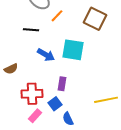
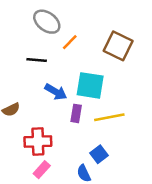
purple rectangle: (62, 84) -> (76, 113), moved
yellow line: (106, 100) -> (109, 117), moved
blue square: (55, 104) -> (99, 154), moved

